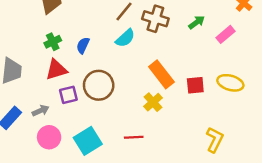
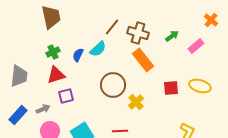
cyan semicircle: (125, 38) -> (98, 49), moved
orange rectangle: (161, 74) -> (143, 60), moved
brown circle: (99, 85) -> (113, 85), moved

